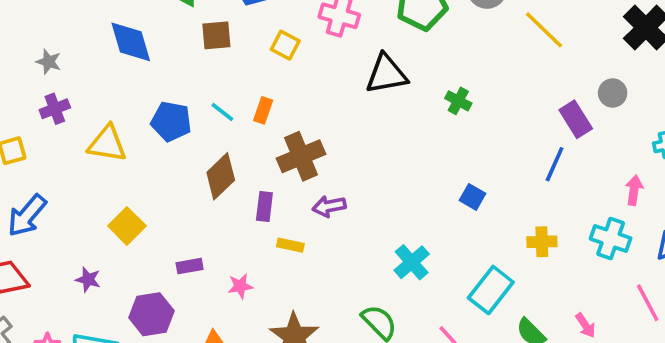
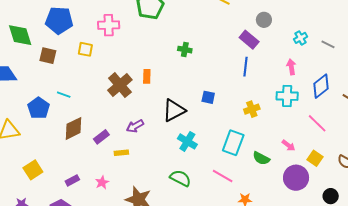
brown square: (216, 35) -> (48, 56), turned 36
black triangle: (386, 74) -> (174, 110), moved
orange rectangle: (263, 110) -> (147, 76), moved
blue pentagon: (171, 121) -> (39, 108), turned -30
brown cross: (301, 156) -> (120, 85), moved
brown diamond: (221, 176) -> (74, 128), turned 35
purple rectangle: (264, 206) -> (101, 137), turned 63
yellow square: (127, 226) -> (33, 170), turned 30

